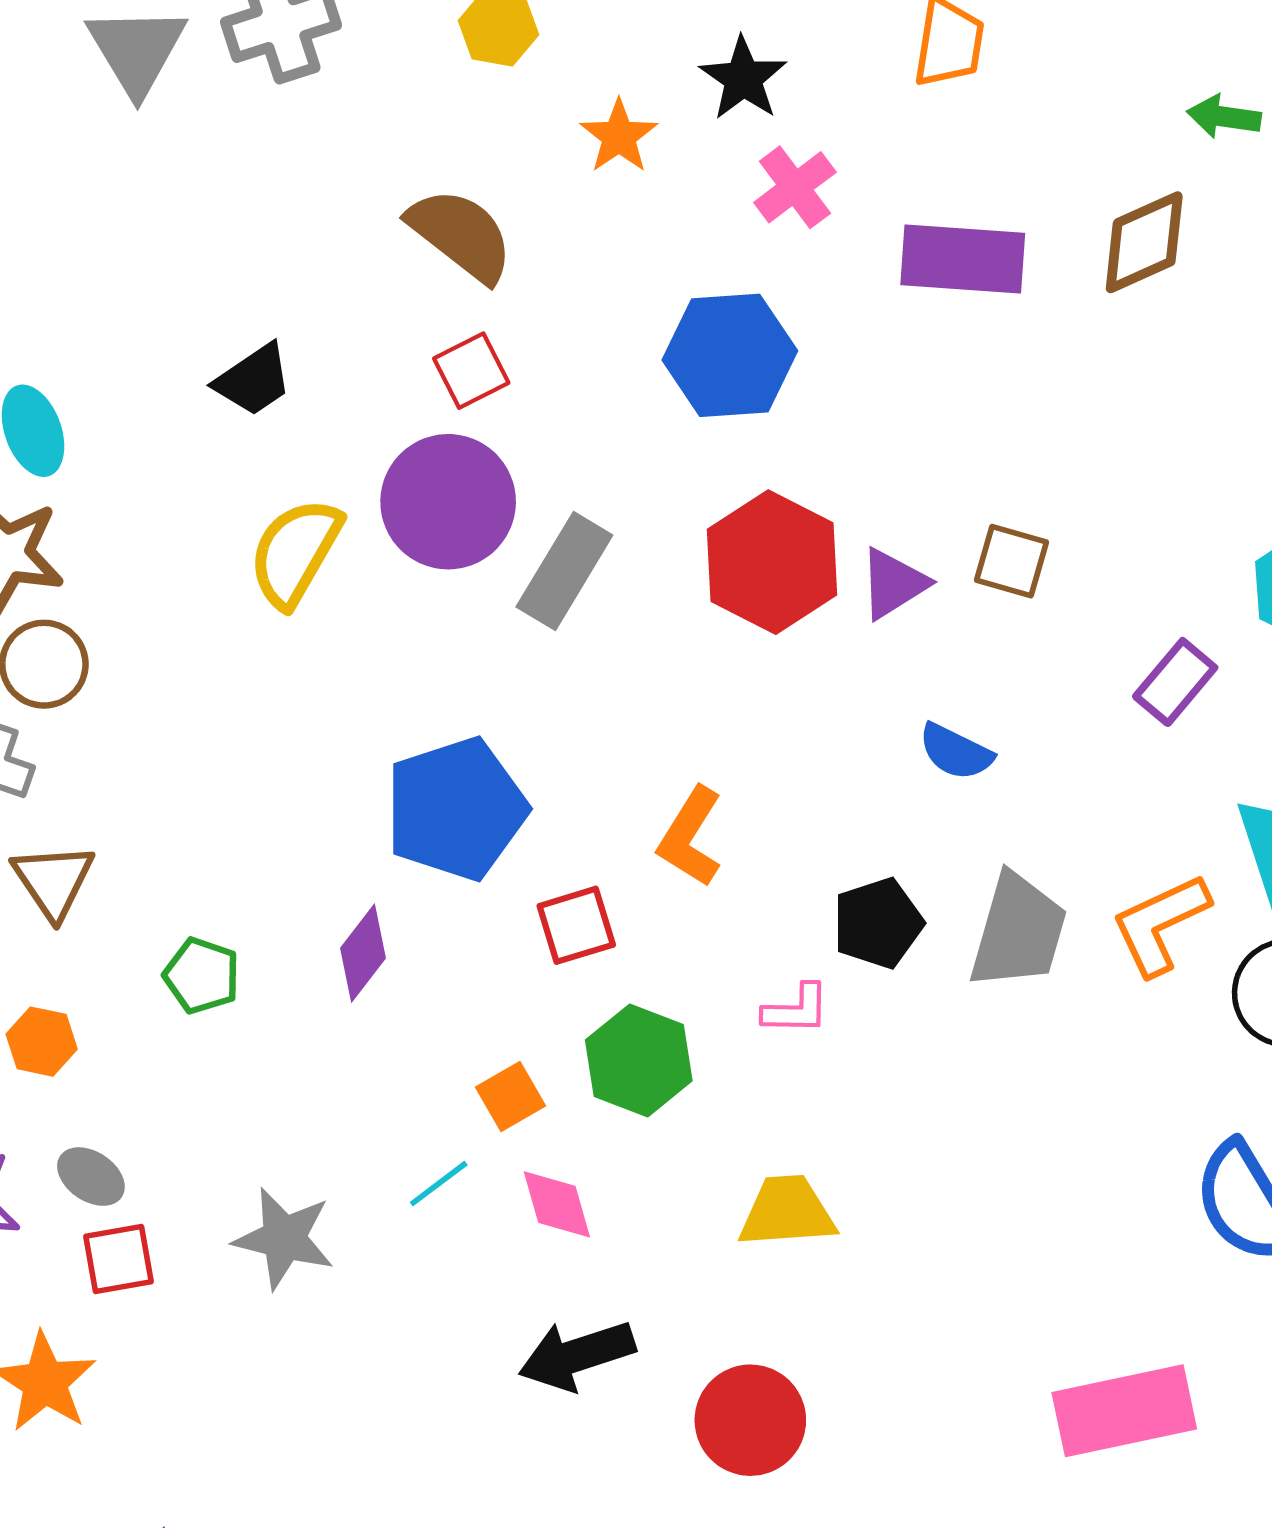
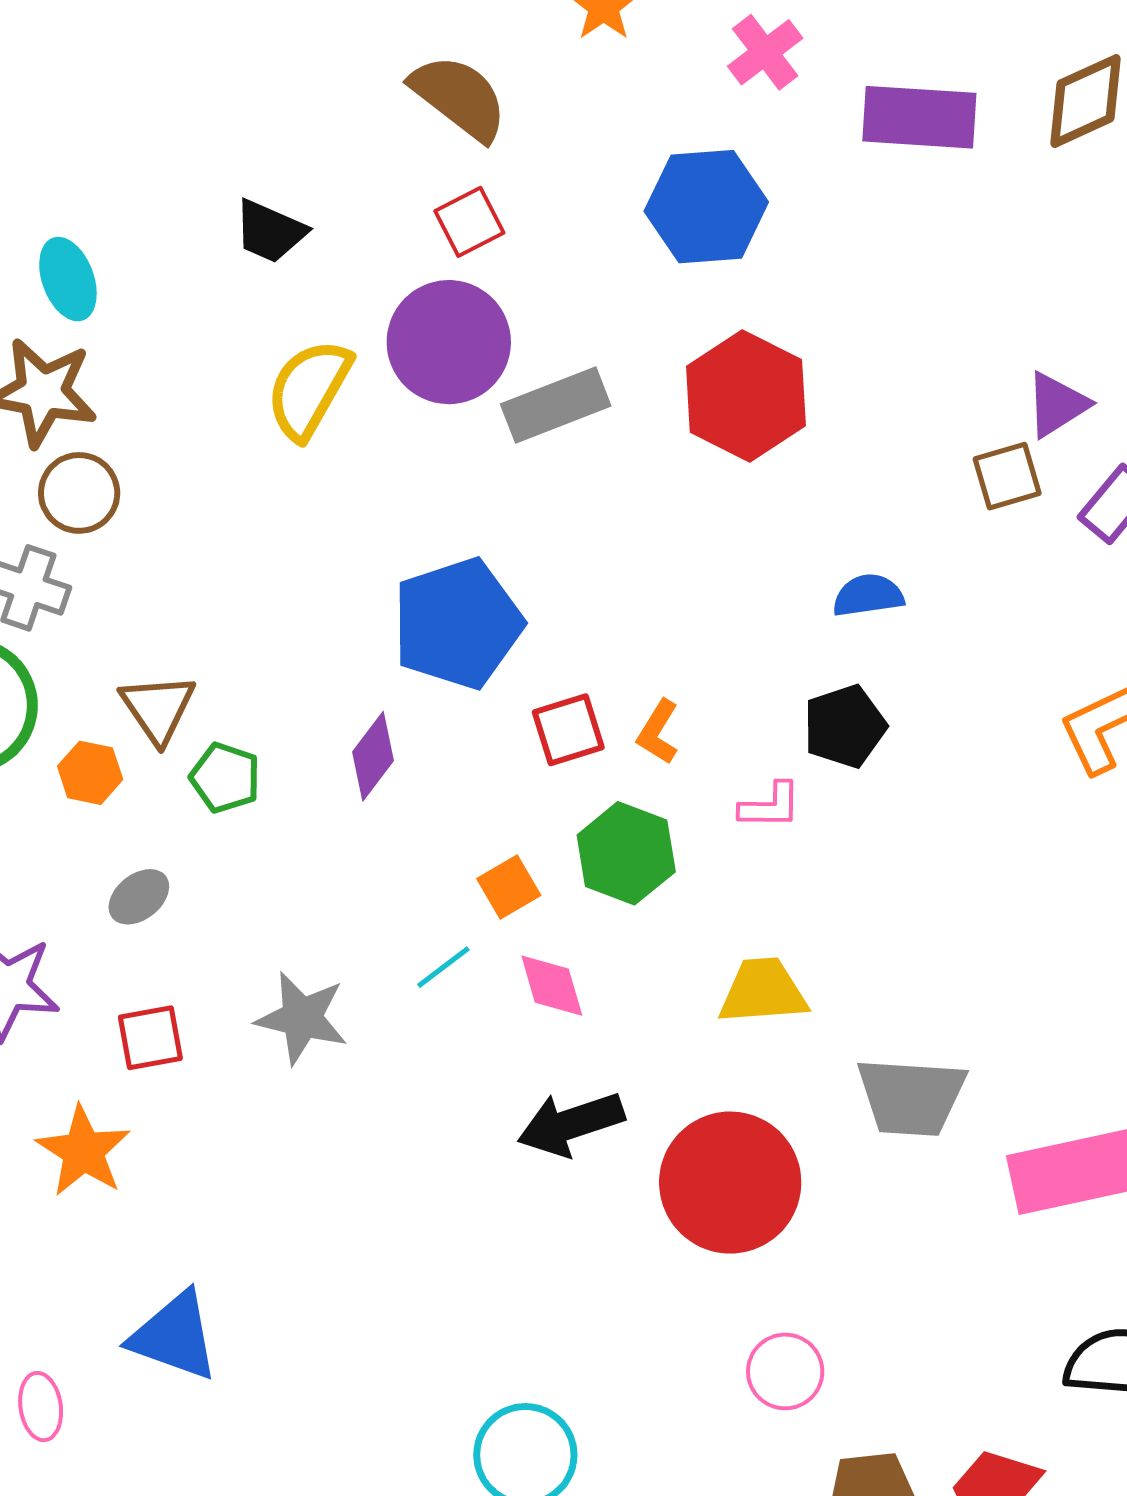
black trapezoid: (254, 380) -> (270, 231), turned 58
brown square: (1012, 561) -> (1007, 476), moved, turned -32
gray rectangle: (564, 571) -> (556, 405), turned 38
purple triangle: (893, 584) -> (1057, 404), moved
blue semicircle: (956, 752) -> (868, 595), moved, turned 146
orange L-shape: (690, 837) -> (658, 732), moved, size x0.7
brown triangle: (53, 881) -> (158, 708), moved
gray trapezoid: (1018, 931) -> (911, 1097), moved, turned 78
orange hexagon: (42, 1042) -> (90, 773), moved
gray ellipse: (91, 1177) -> (139, 897), moved, turned -72
red circle: (750, 1420) -> (730, 1183), size x1.4

